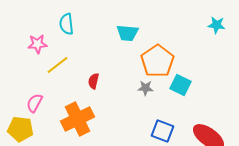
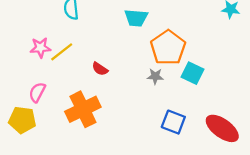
pink star: (37, 44) -> (40, 48), moved
red semicircle: (93, 81) -> (100, 69), turned -70

